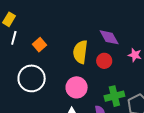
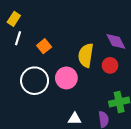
pink circle: (77, 87) -> (66, 78), moved

